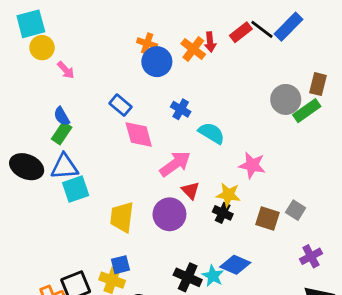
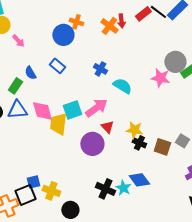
blue circle: (157, 62) -> (63, 35), moved
blue semicircle: (62, 116) -> (30, 73), moved
pink diamond: (139, 134) -> (42, 111), moved
pink star: (252, 165) -> (160, 78), moved
cyan square: (76, 189) -> (72, 110), moved
black cross: (223, 213) -> (139, 143), moved
yellow trapezoid: (122, 217) -> (58, 124), moved
blue square: (120, 265) -> (33, 182), moved
blue diamond: (235, 265) -> (139, 180), turned 30

